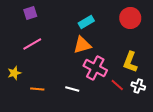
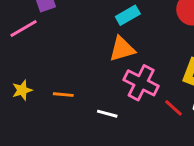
pink line: (32, 44) -> (24, 28), moved
orange line: (37, 89) -> (63, 95), moved

